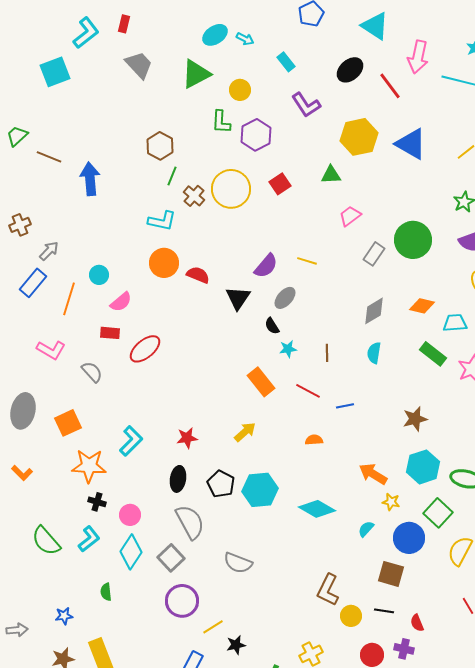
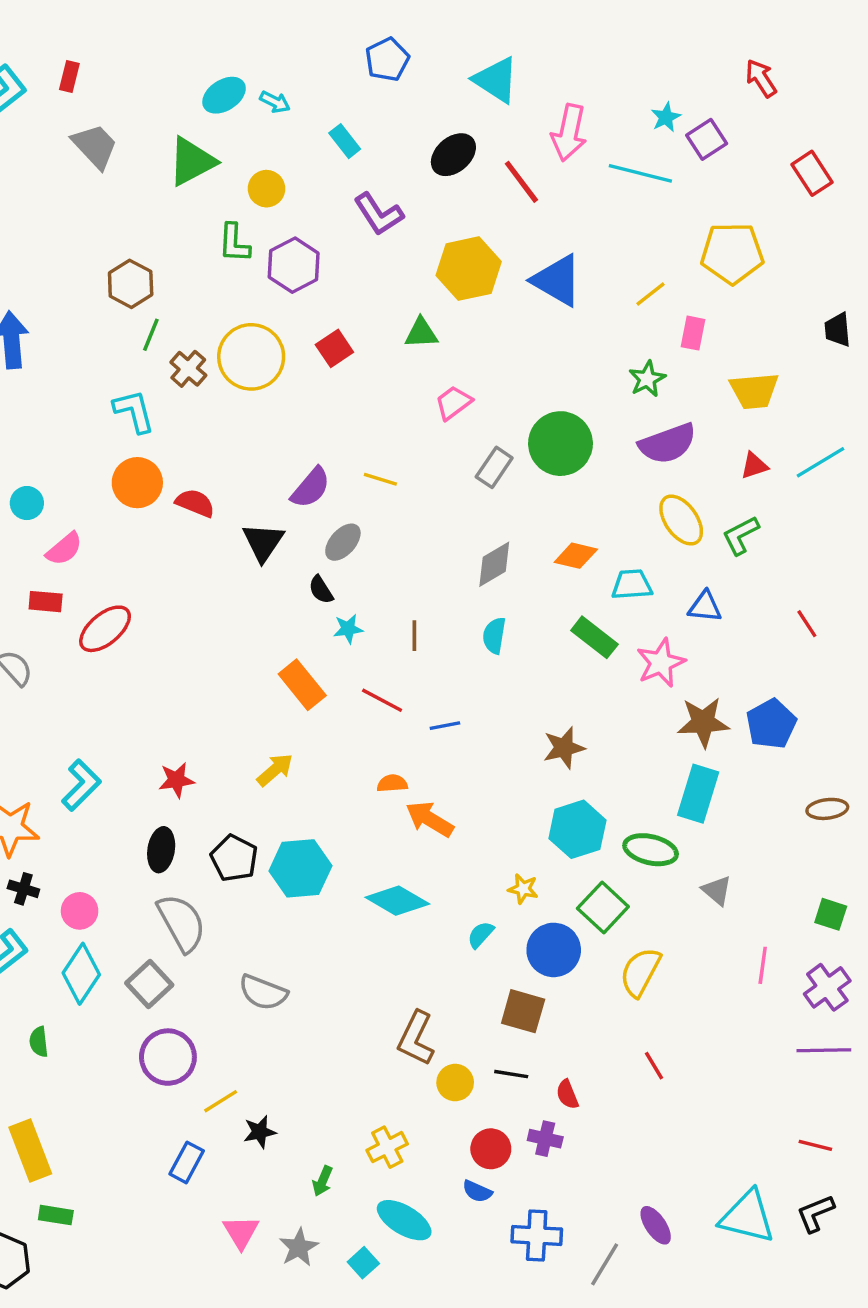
cyan L-shape: (162, 221) -> (134, 411), turned -116
orange arrow: (373, 474) -> (430, 819), moved

